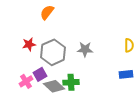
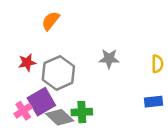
gray star: (85, 49) -> (109, 59), moved
purple square: (40, 74) -> (41, 102), size x1.5

